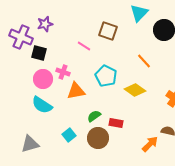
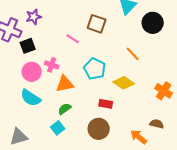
black square: (39, 53) -> (28, 46), turned -35
green semicircle: (94, 116) -> (65, 109), moved
red rectangle: (116, 123) -> (106, 104), moved
brown circle: (98, 138) -> (99, 129), moved
orange arrow: (150, 144) -> (139, 137), turned -96

